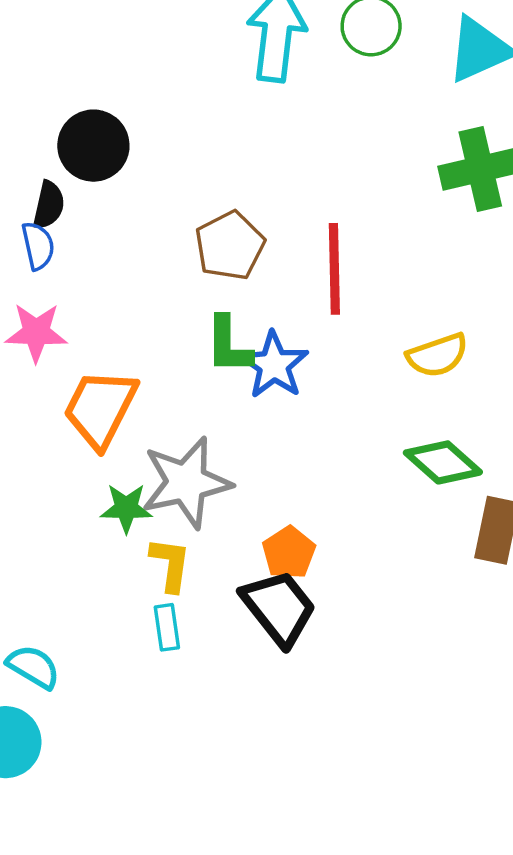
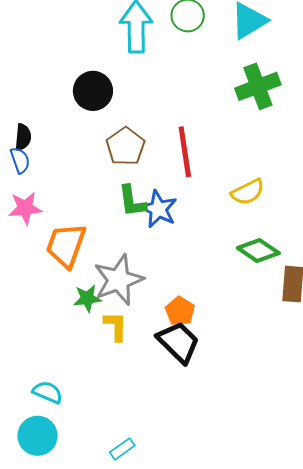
black circle: (93, 146) -> (93, 91), moved
cyan rectangle: (167, 627) -> (122, 449), moved, turned 70

